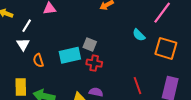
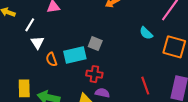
white triangle: (23, 44) -> (37, 43), moved
orange semicircle: (38, 60) -> (51, 59), moved
red cross: (94, 63) -> (94, 74), moved

